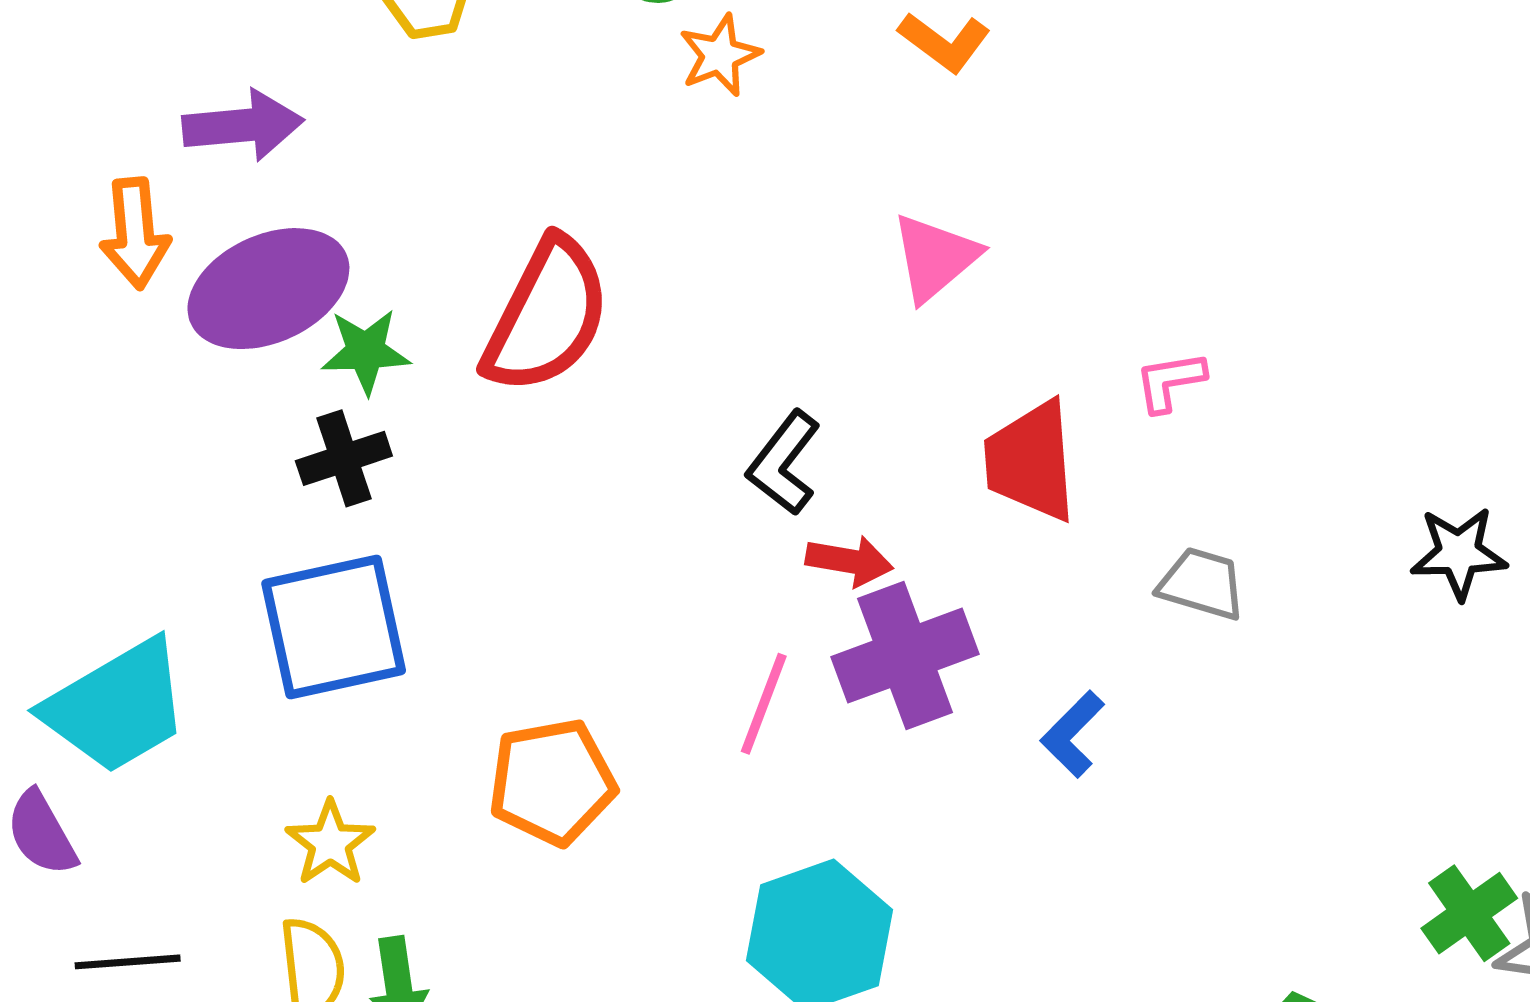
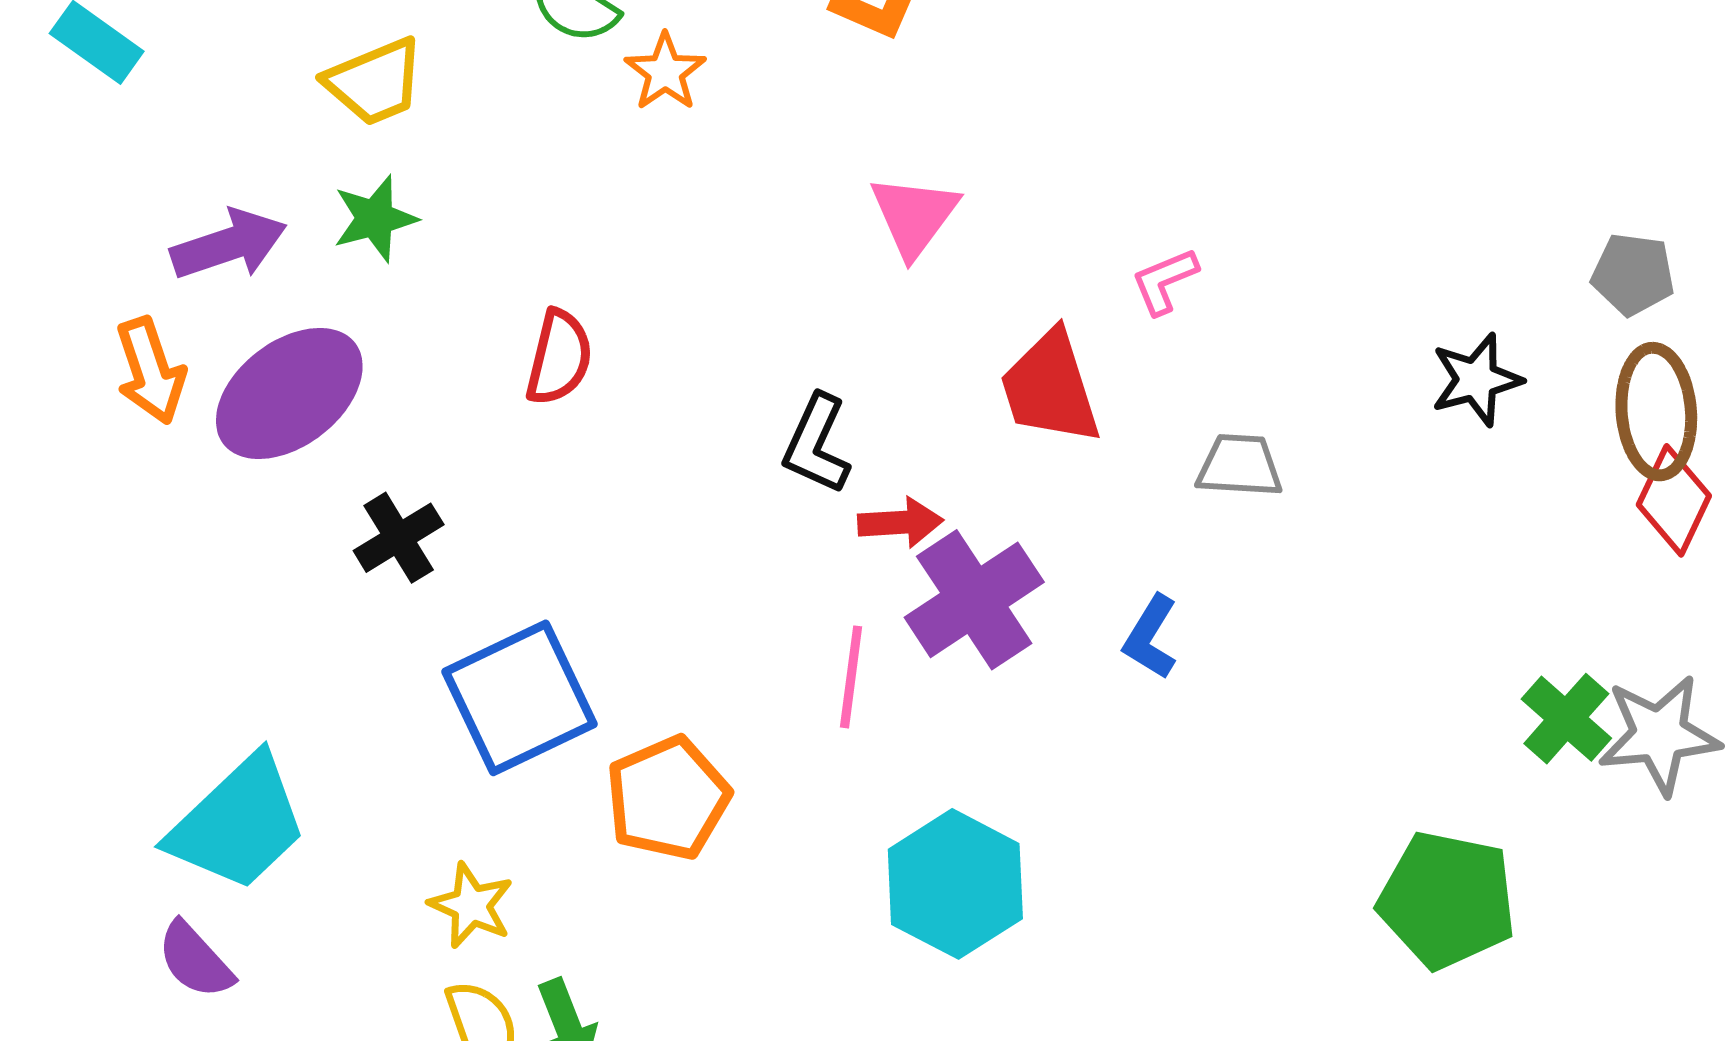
red semicircle: (547, 316) -> (559, 357), size x0.6
green star: (366, 351) -> (375, 218), moved
blue square: (334, 627) -> (519, 698), moved

